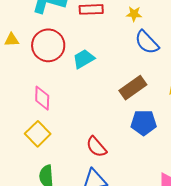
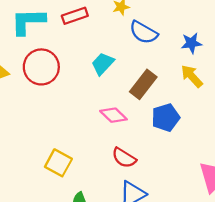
cyan trapezoid: (84, 59) -> (103, 64), moved
pink diamond: (42, 98) -> (113, 115), moved, turned -30

